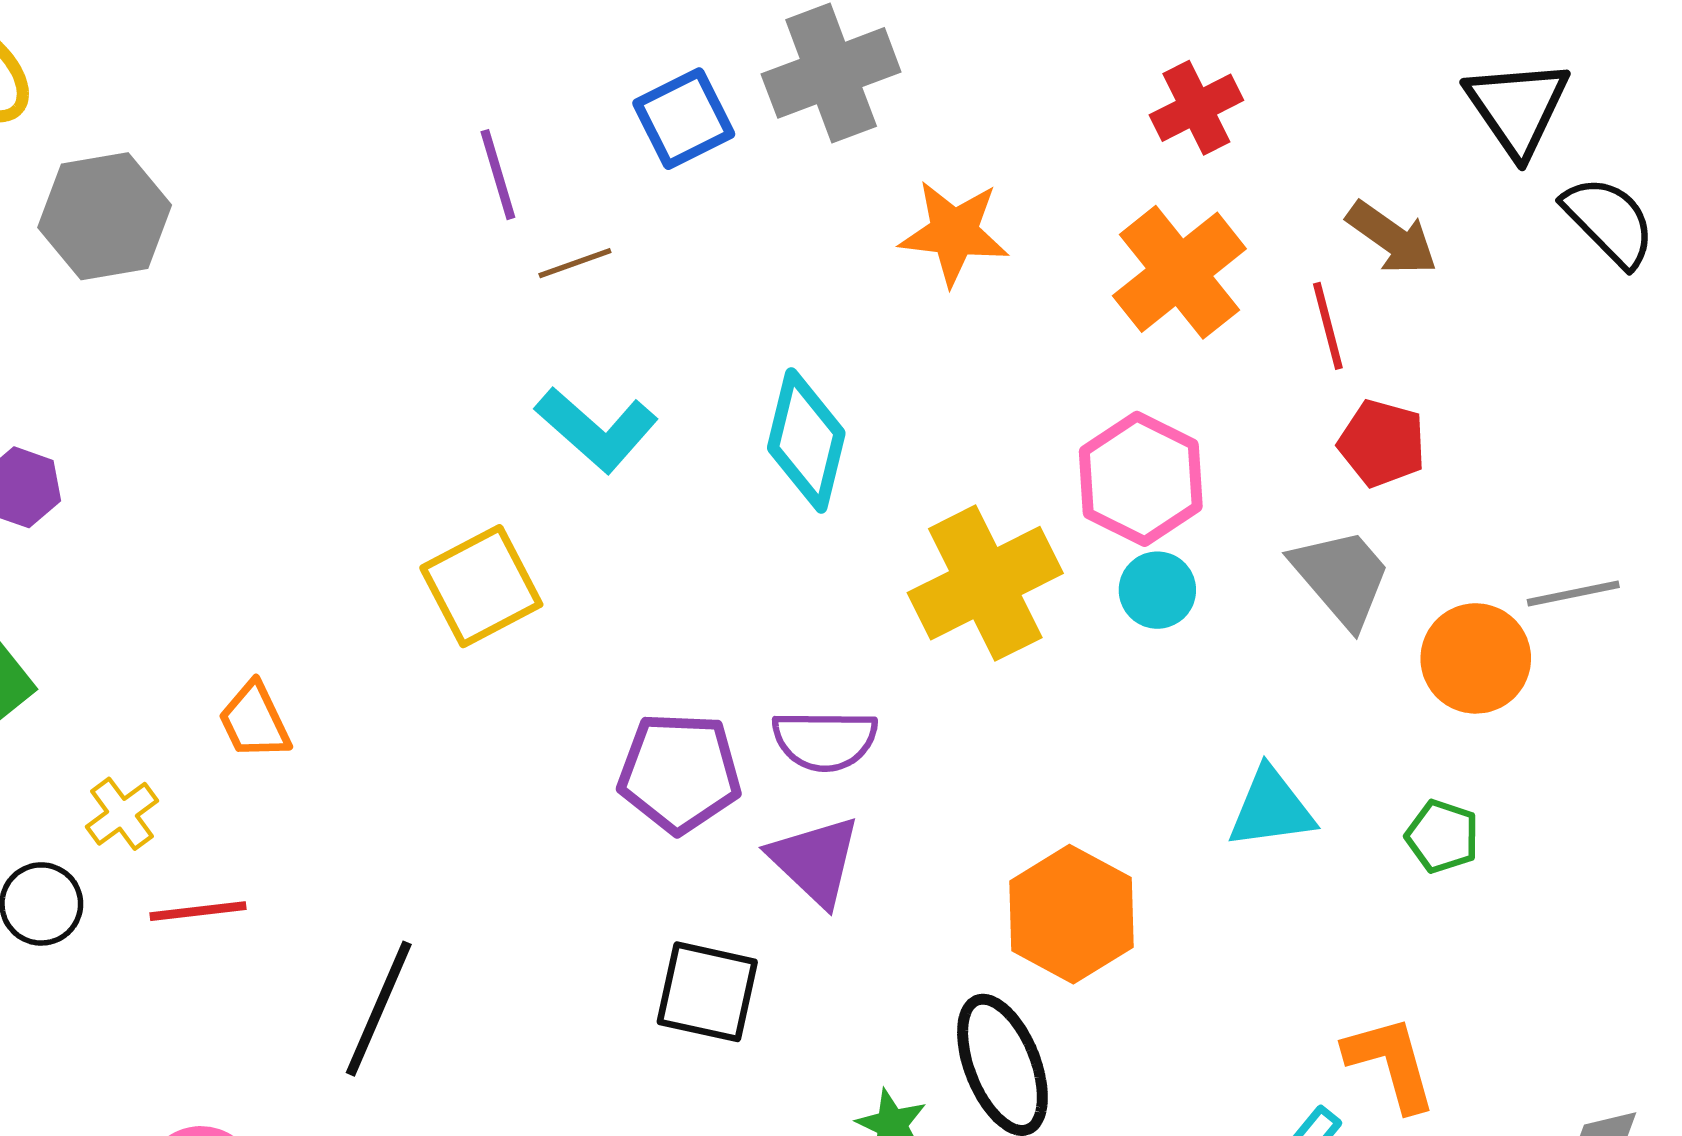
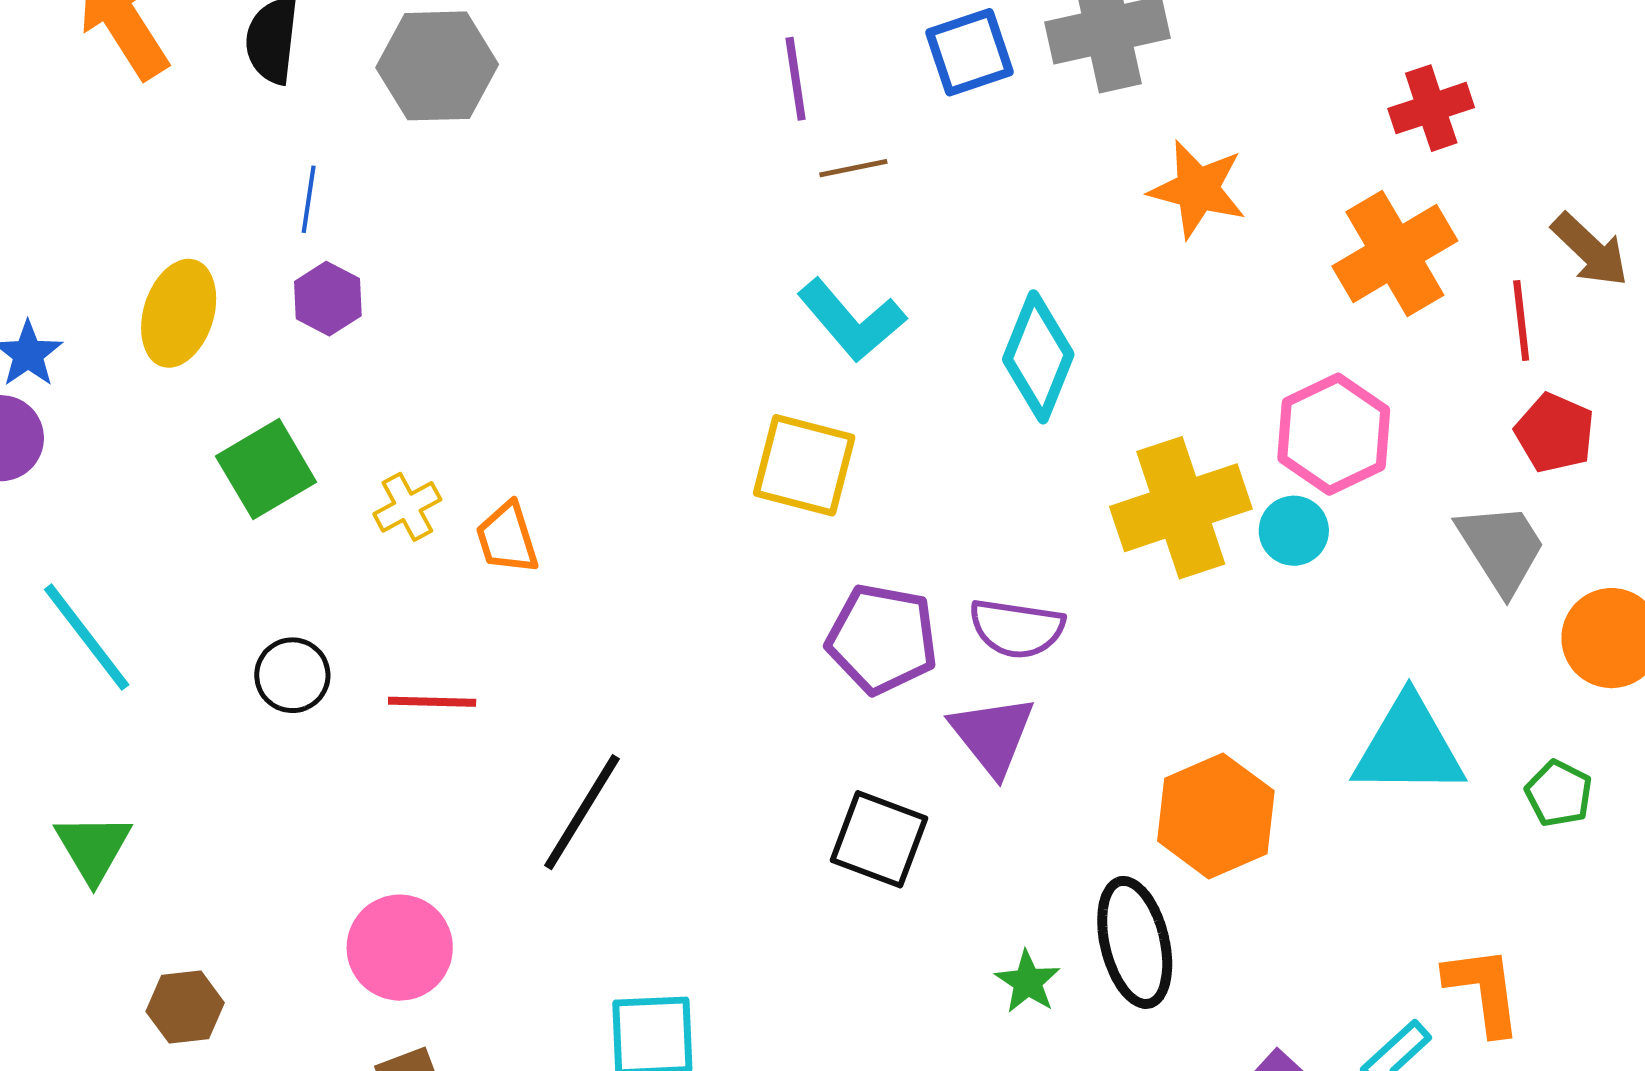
yellow square: (481, 586) -> (804, 465), moved, turned 34
cyan circle: (1157, 590) -> (1294, 531), moved
cyan triangle: (1271, 808) -> (1409, 747), size x1.4
yellow cross: (122, 814) -> (407, 507), moved

